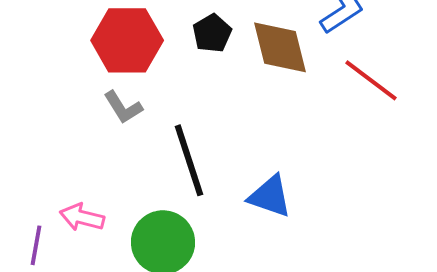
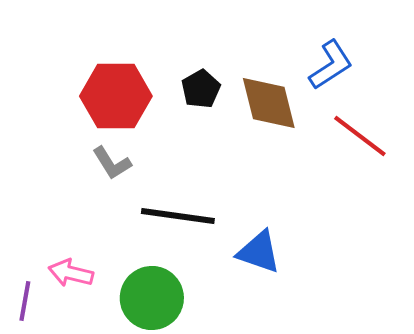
black line: (189, 160) -> (178, 216), turned -64

